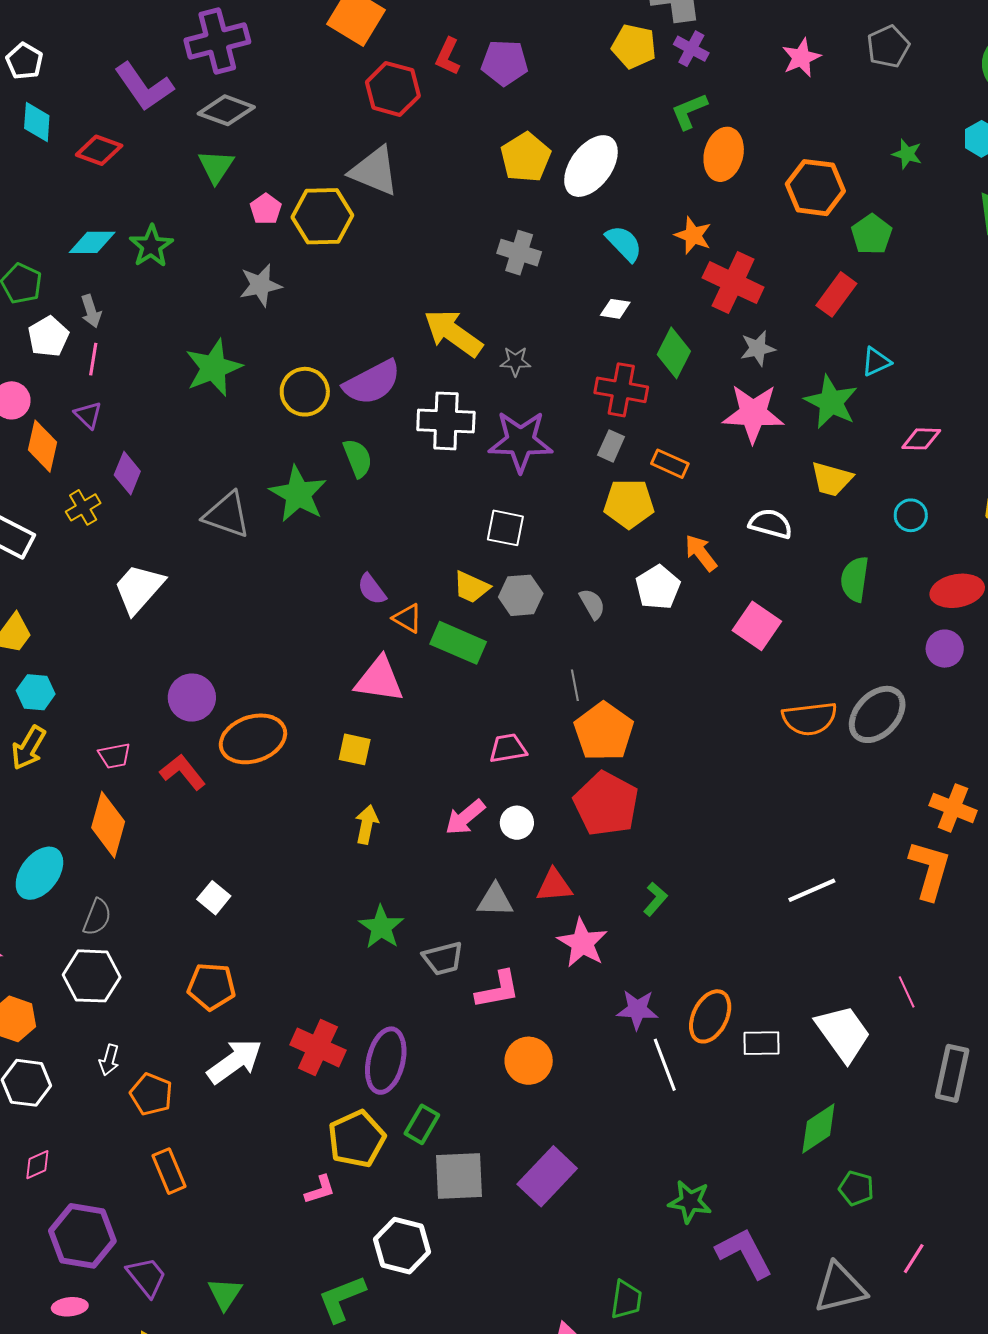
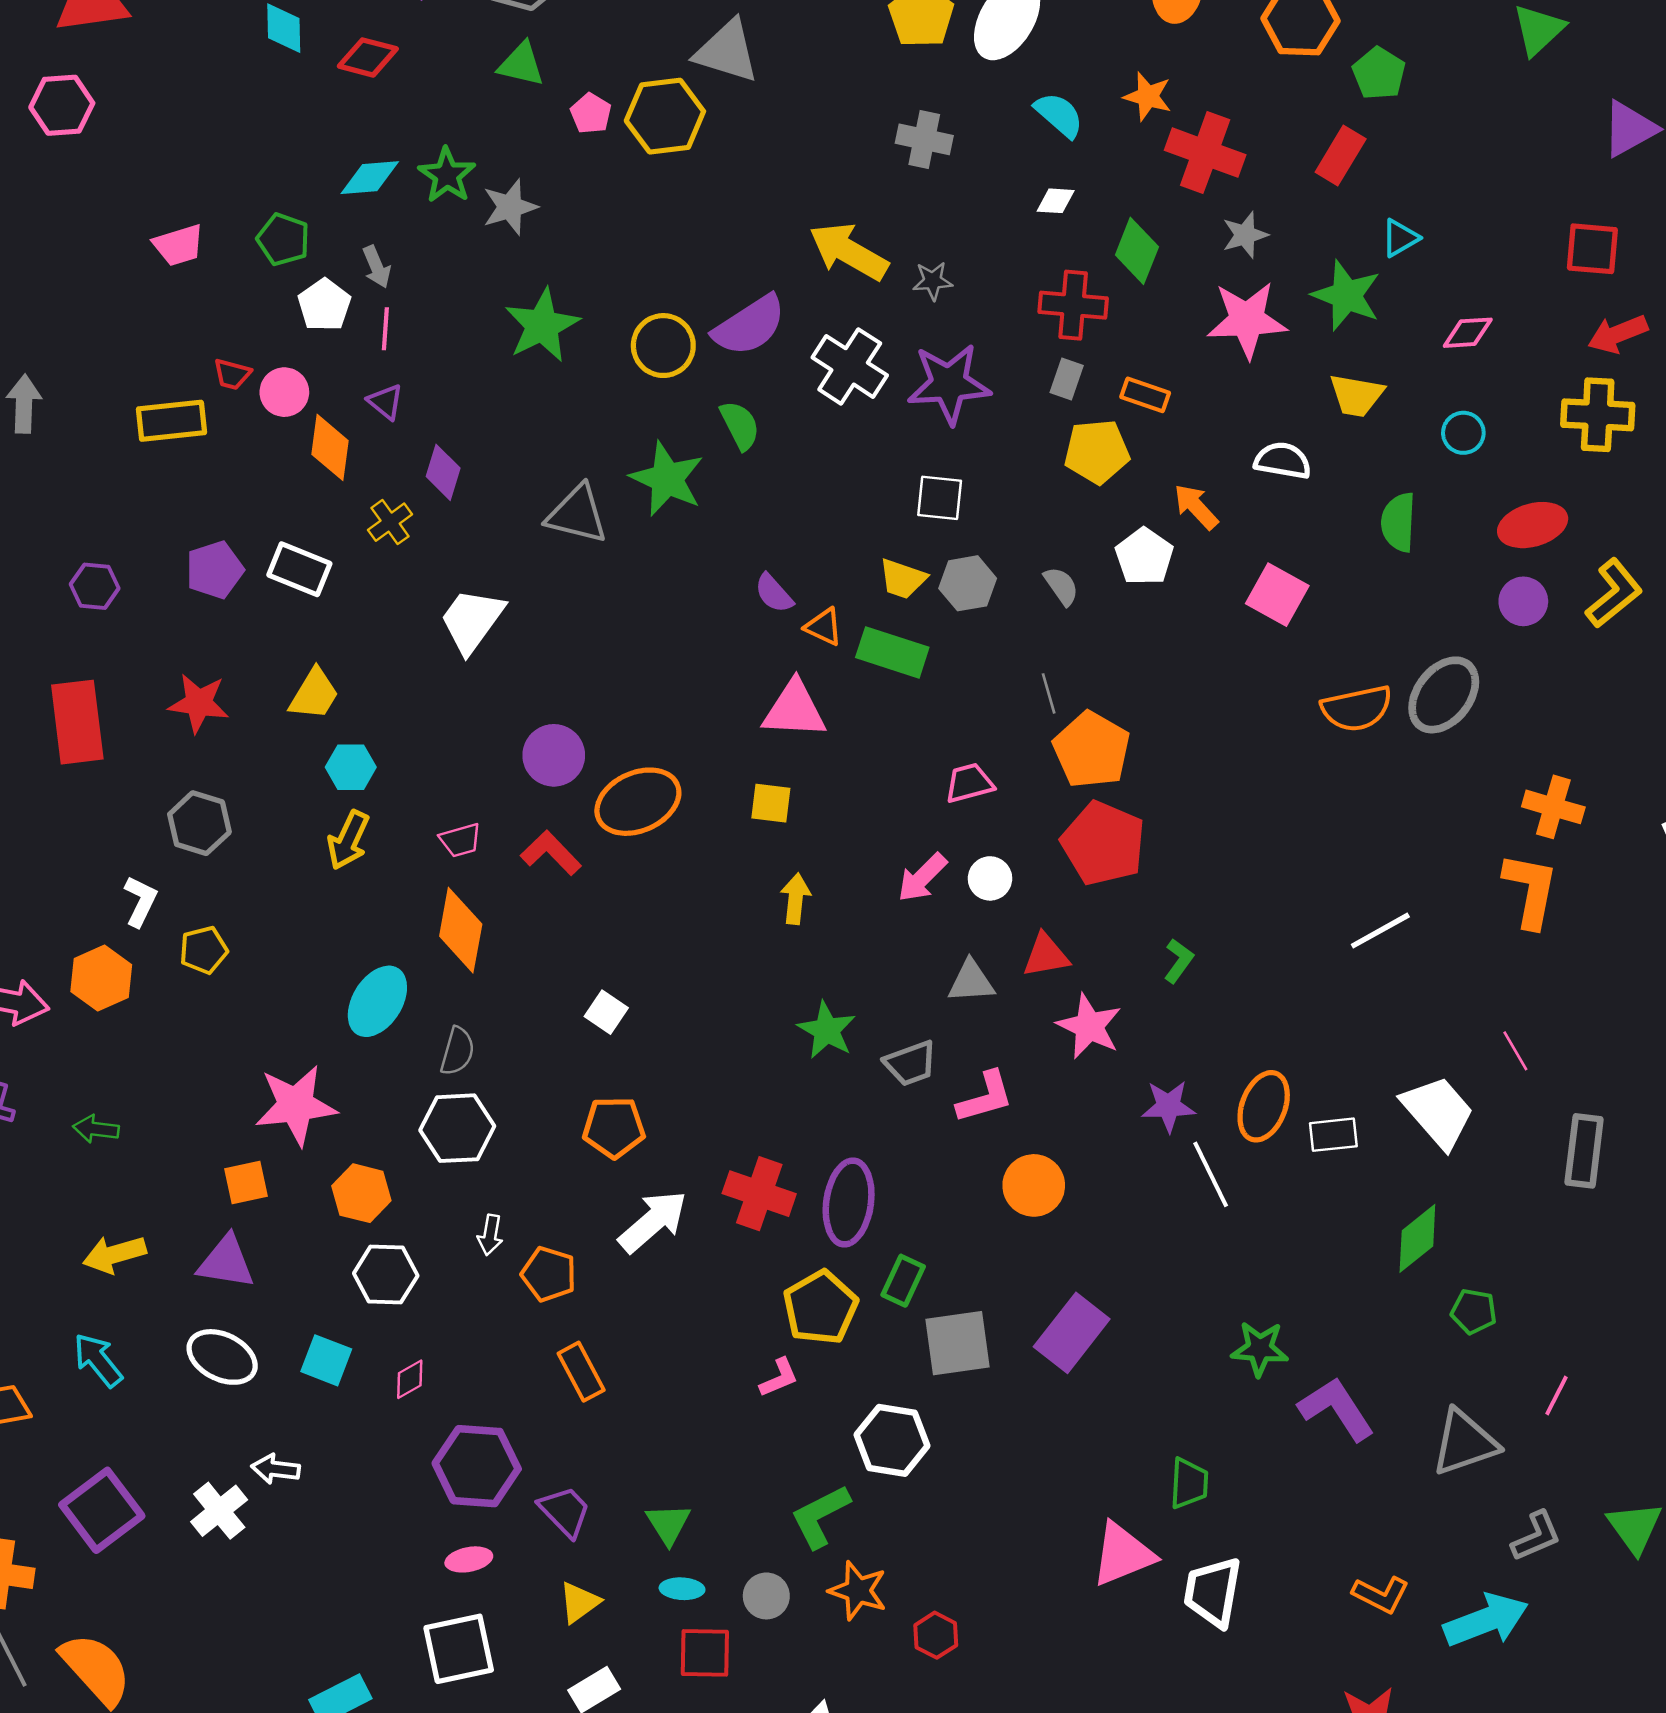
green triangle: (216, 166) -> (521, 64), turned -45
gray star: (260, 285) -> (510, 207), moved
white cross: (446, 421) -> (850, 366), turned 36

